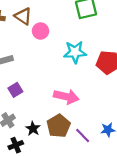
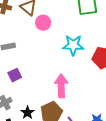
pink arrow: (66, 97) -> (61, 86), turned -110

